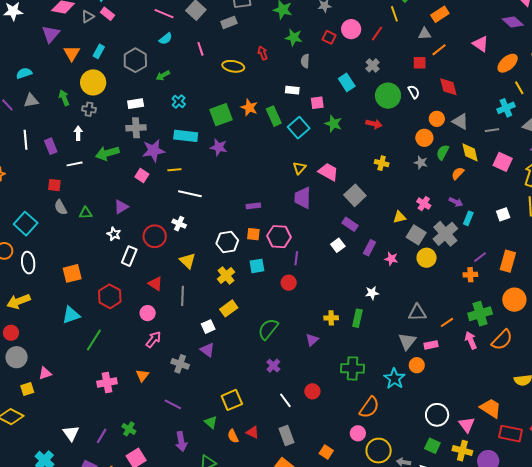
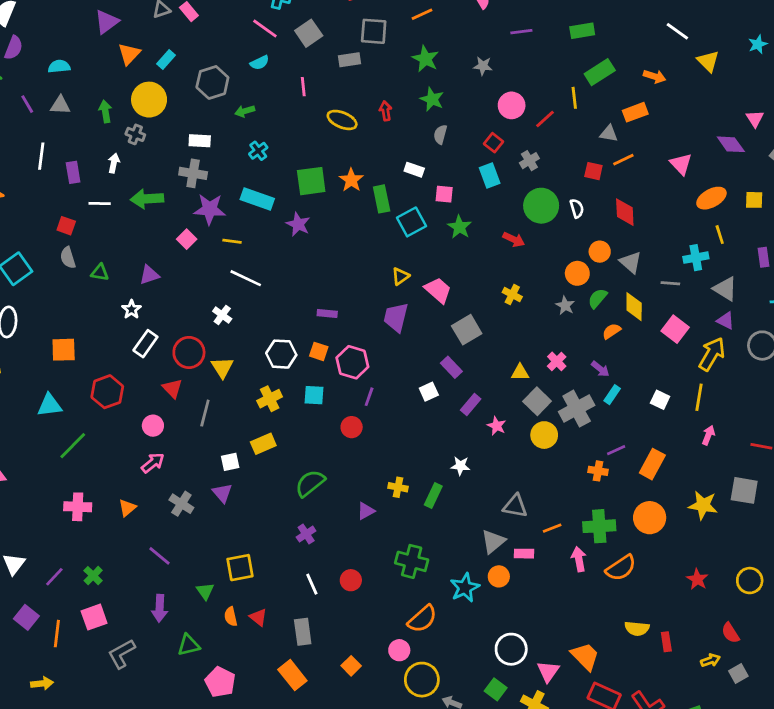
red square: (329, 37) -> (494, 143), moved
white square: (503, 214) -> (660, 400), turned 32
red circle: (155, 236) -> (189, 352), moved

